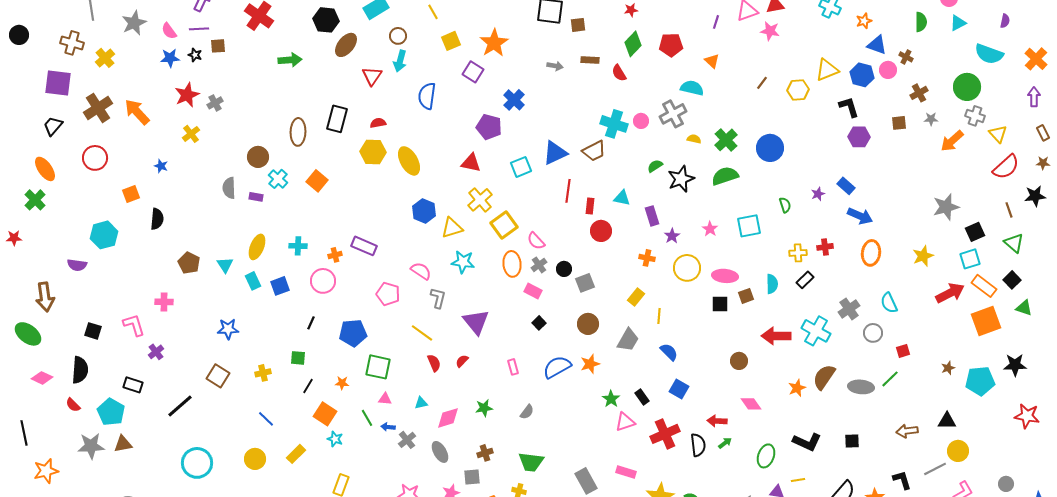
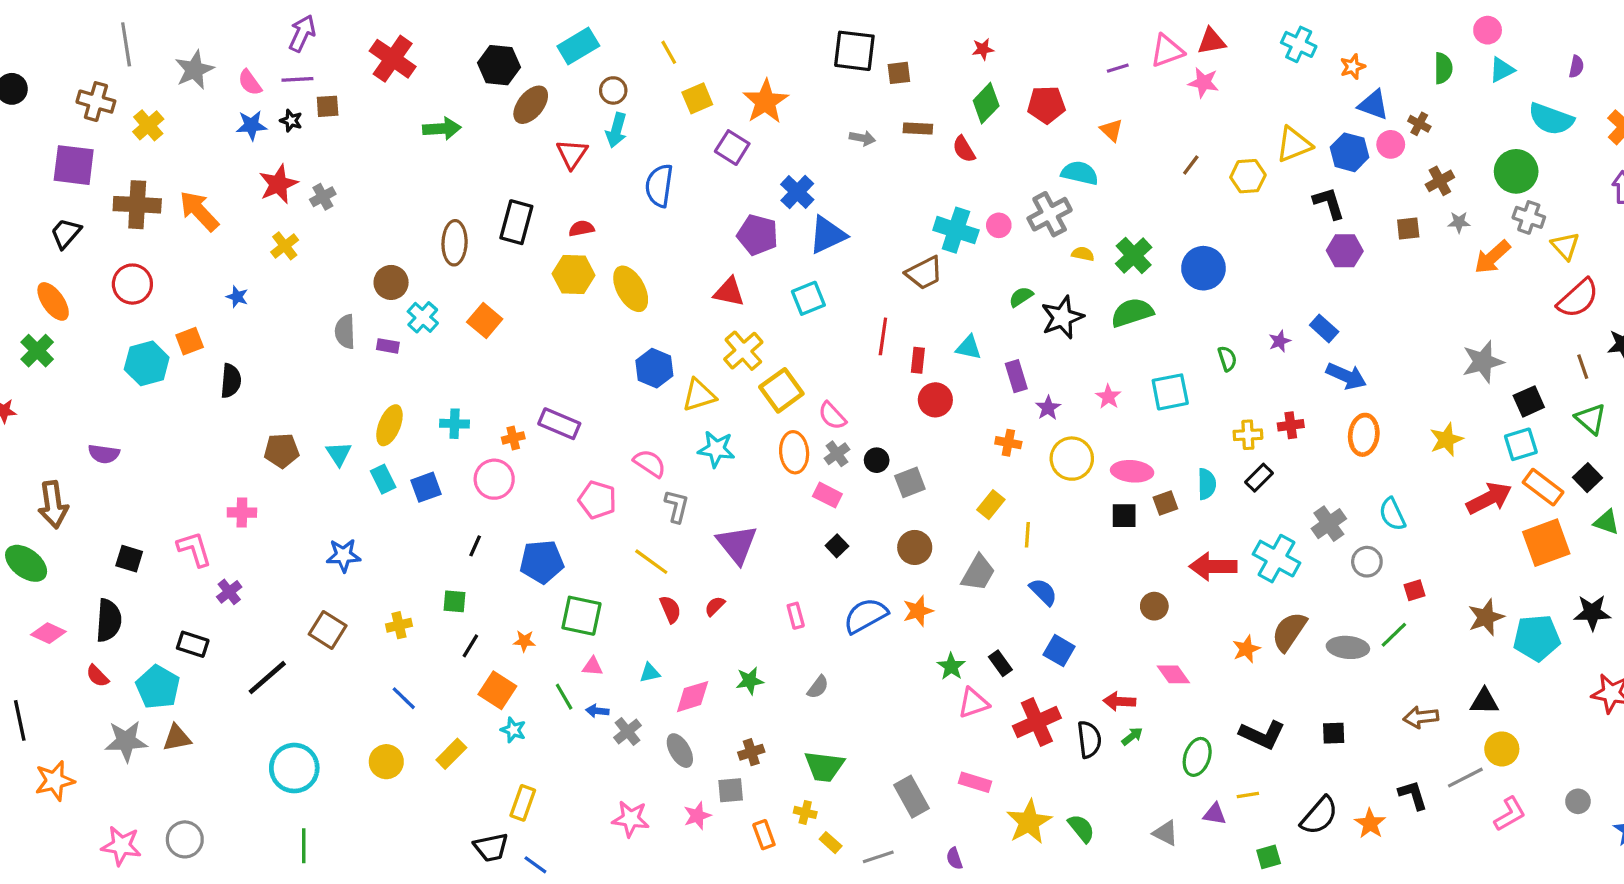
purple line: (716, 22) -> (1118, 68), turned 56
brown cross: (98, 108) -> (137, 205), turned 36
blue triangle: (555, 153) -> (827, 235), moved
cyan hexagon: (104, 235) -> (147, 363), moved
brown pentagon: (189, 263) -> (282, 451), turned -30
brown star: (948, 368) -> (1486, 617), size x1.6

